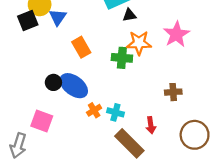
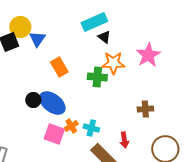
black triangle: (129, 15) -> (104, 37), turned 48
pink square: (42, 121) -> (54, 134), moved

